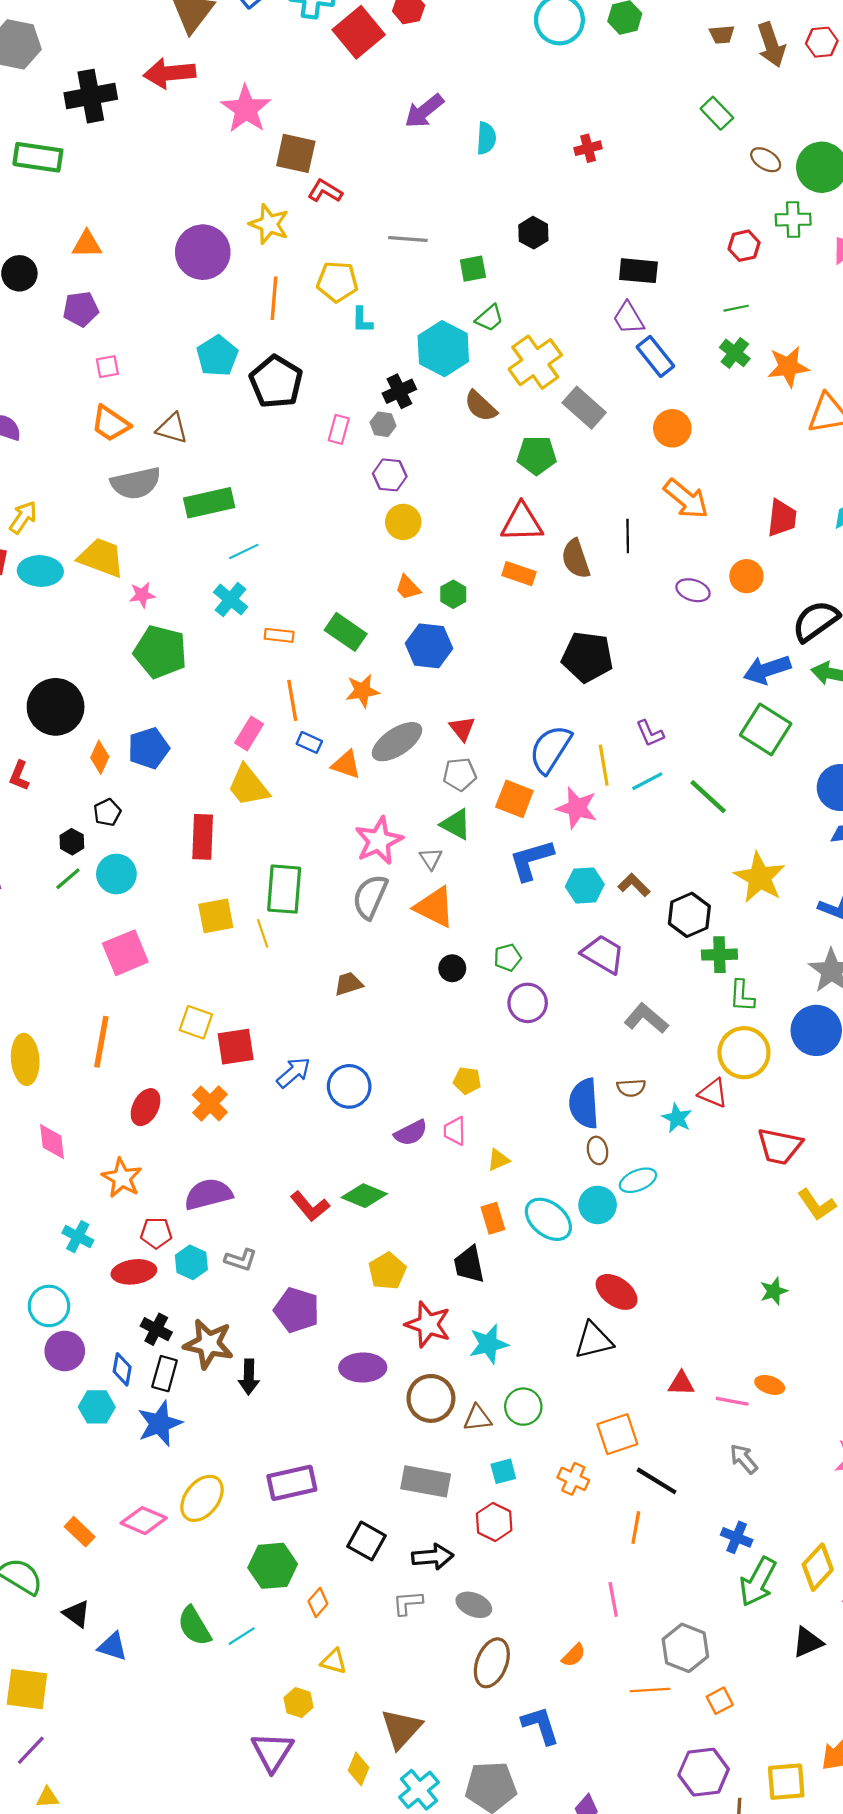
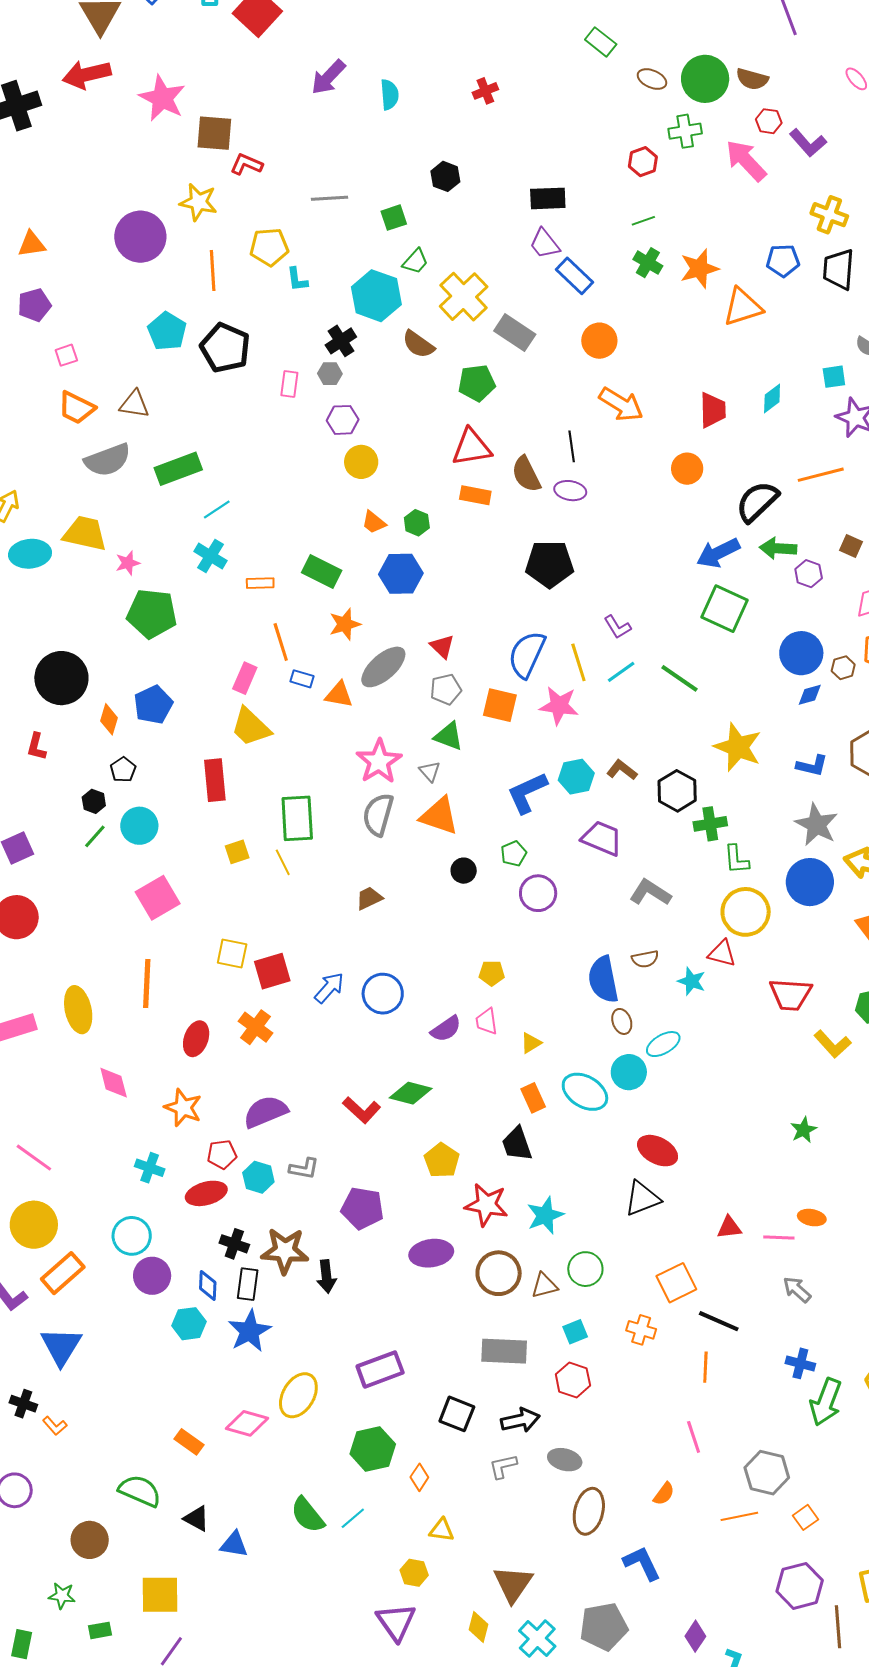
purple ellipse: (693, 590) -> (570, 491), moved
blue L-shape: (531, 860) -> (527, 793), moved
yellow square: (216, 916) -> (237, 852), size x0.7

